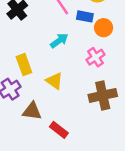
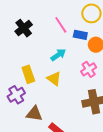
yellow triangle: (54, 81) -> (54, 79), moved

